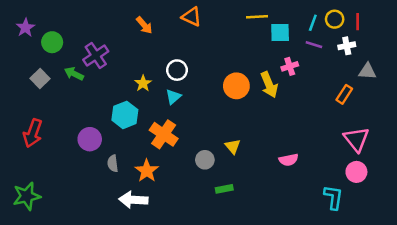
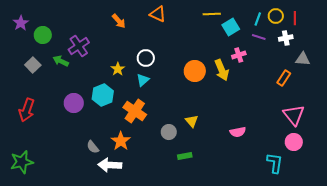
cyan square: (280, 32) -> (231, 27), turned -30
purple circle: (90, 139) -> (74, 103), moved
gray semicircle: (113, 163) -> (93, 147), moved, turned -32

